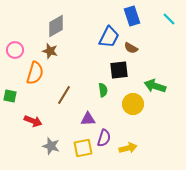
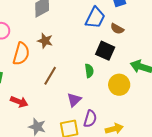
brown star: (50, 51) -> (45, 41), moved
black square: (119, 70) -> (105, 51), turned 30
purple triangle: (88, 119) -> (74, 100), turned -42

